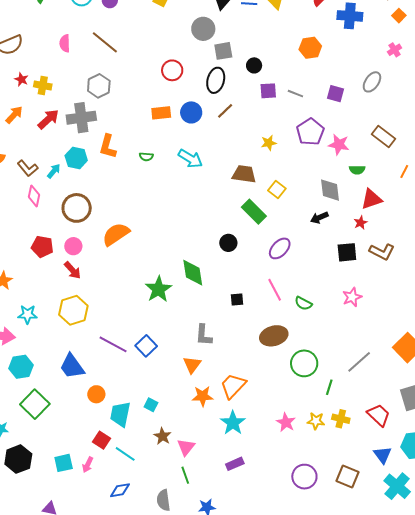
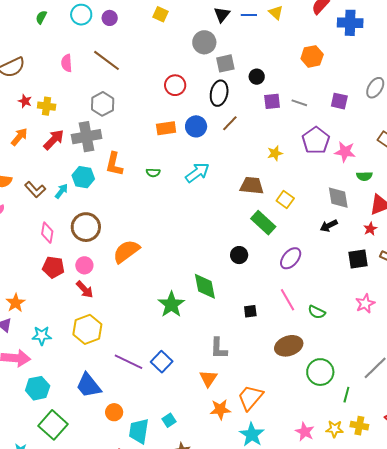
cyan arrow: (190, 159) -> (197, 173), turned -65
pink diamond: (34, 196) -> (47, 233), moved
cyan square: (151, 405) -> (169, 420), turned 32

